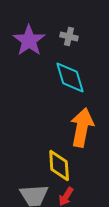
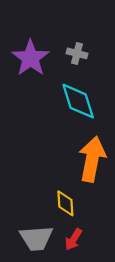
yellow diamond: (59, 166) -> (65, 203), size x0.7

